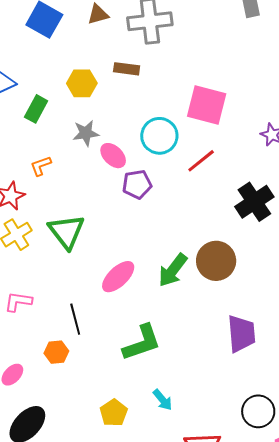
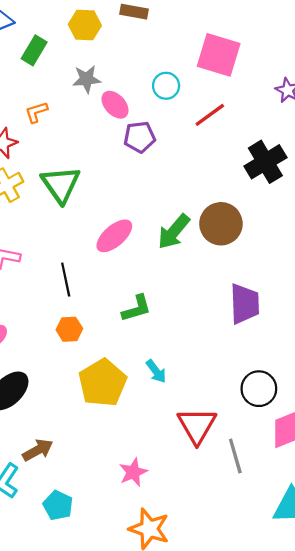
cyan circle: (159, 136) -> (166, 86), size x0.7
green L-shape: (142, 343) -> (137, 308), size x0.7
orange hexagon: (56, 352) -> (69, 329), moved
yellow pentagon: (114, 413) -> (103, 383), size x1.6

